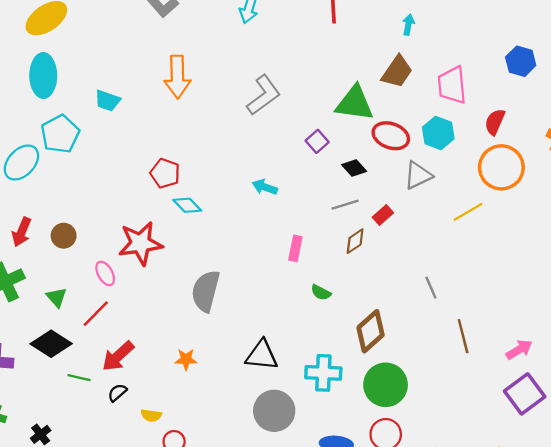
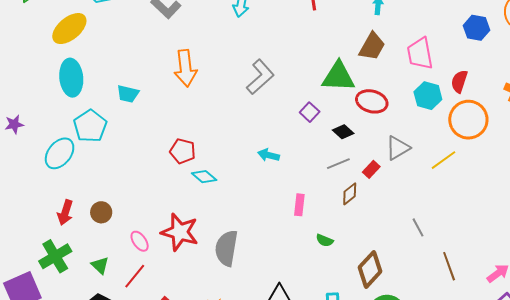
cyan hexagon: (438, 133) -> (428, 96), moved
gray triangle: (418, 175) -> (398, 148), moved
red star: (140, 243) -> (180, 232), moved, turned 30

